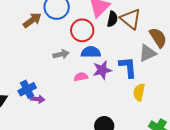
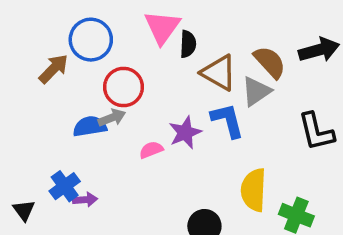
brown triangle: (131, 19) -> (219, 73), moved
red circle: (82, 30) -> (124, 87), moved
blue semicircle: (91, 52) -> (90, 126), moved
yellow semicircle: (139, 92) -> (254, 190), moved, size x1.4

